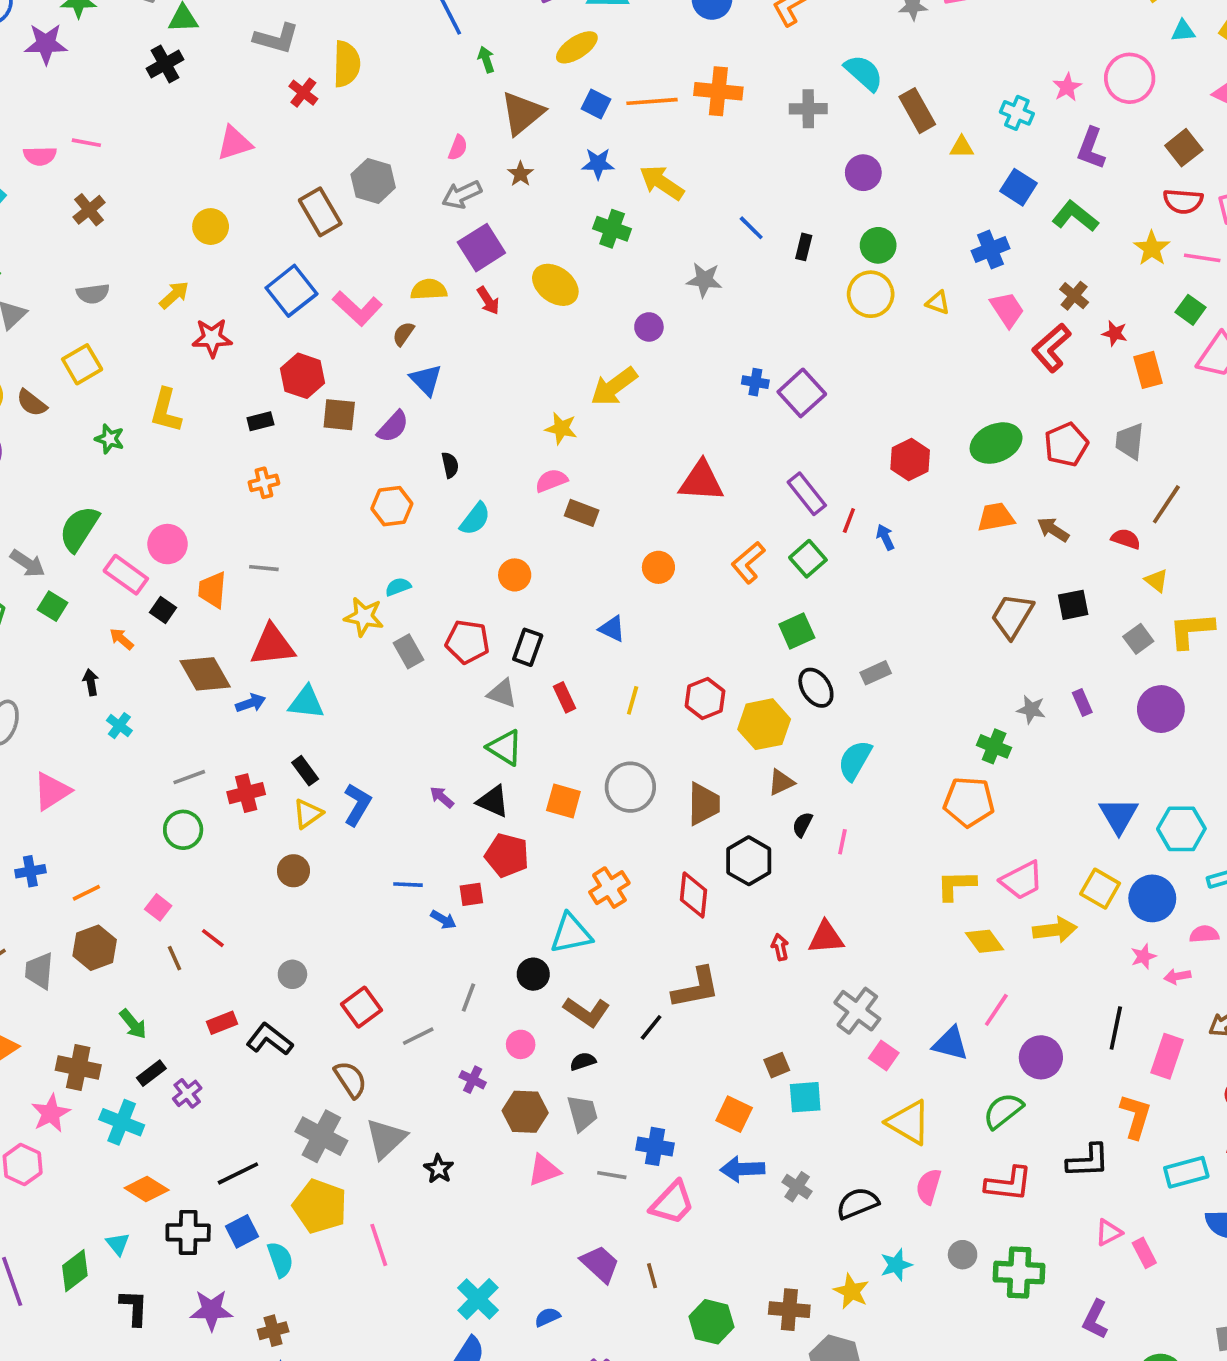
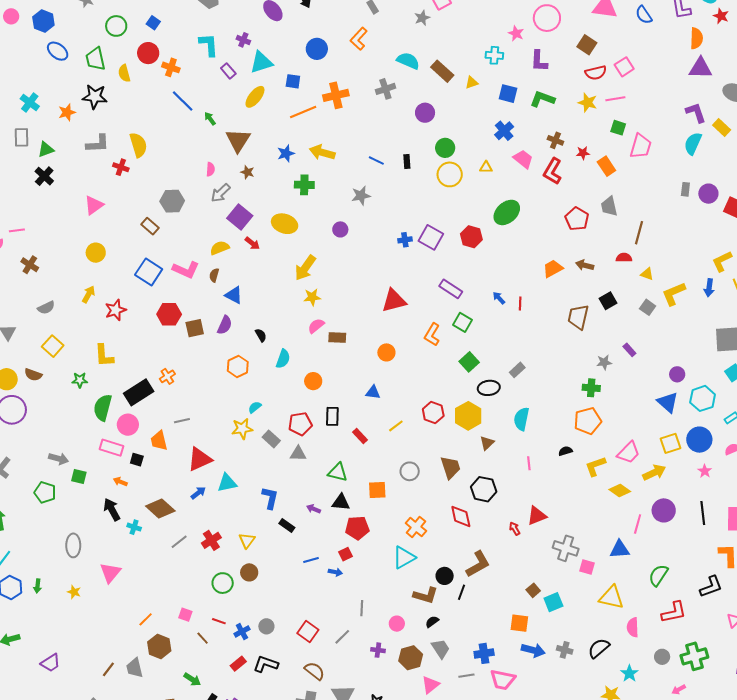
blue square: (596, 104) -> (293, 81), moved
brown rectangle: (320, 212) -> (150, 226), size x0.7
yellow arrow: (614, 386) -> (305, 268), moved
black rectangle: (260, 421) -> (139, 392), moved, size x2.0
green ellipse: (996, 443) -> (507, 212), moved
red hexagon: (910, 460) -> (471, 237), moved
red line: (849, 521) -> (520, 304), moved
green semicircle: (79, 529) -> (103, 408), moved
brown diamond: (205, 674) -> (160, 508), moved
black arrow: (91, 682) -> (112, 509), size x1.6
black ellipse: (816, 688) -> (489, 388), turned -45
gray triangle: (502, 693) -> (298, 454), moved
yellow line: (633, 700) -> (396, 426), turned 56
purple circle: (1161, 709) -> (677, 374), moved, size x0.6
black rectangle: (305, 771) -> (287, 526), moved
gray circle: (630, 787) -> (410, 471), size x0.7
blue L-shape: (357, 805) -> (270, 498), moved
black semicircle: (802, 825) -> (565, 451), moved, turned 64
green circle: (183, 830) -> (223, 583), moved
blue cross: (30, 871) -> (242, 631), moved
yellow square: (1100, 889) -> (671, 443), turned -30
black circle: (533, 974) -> (445, 576), moved
pink arrow: (1177, 976) -> (679, 689), moved
purple circle: (1041, 1057) -> (664, 510), moved
blue arrow: (742, 1169) -> (533, 650), turned -145
pink trapezoid: (672, 1203) -> (503, 680), turned 76

